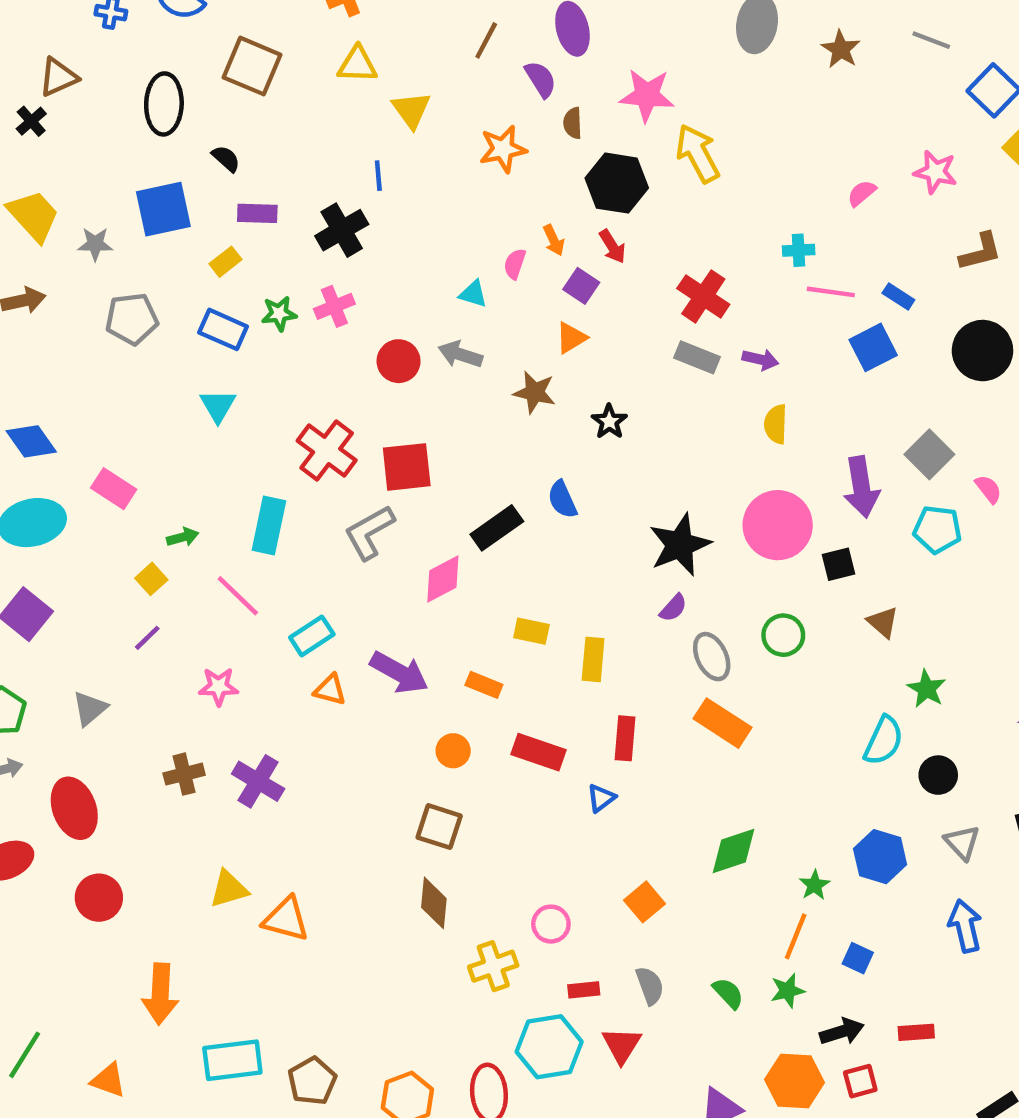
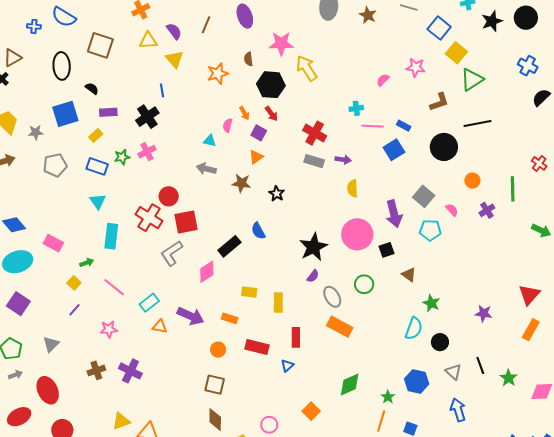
purple semicircle: (541, 79) -> (174, 31), moved
red circle: (399, 361) -> (169, 196), moved
cyan rectangle: (269, 526) -> (111, 236), moved

